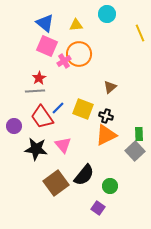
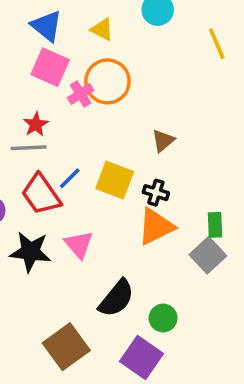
yellow triangle: (76, 25) -> (102, 29), turned 32
brown square: (56, 183) -> (66, 347), moved
purple square: (98, 208) -> (142, 357), size x1.6

